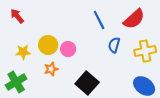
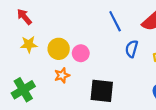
yellow star: (23, 52) -> (29, 44), moved
black square: (87, 83) -> (102, 91), turned -35

